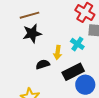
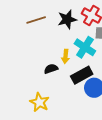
black star: (32, 33) -> (67, 19), moved
cyan cross: (77, 44) -> (85, 47), size x1.5

